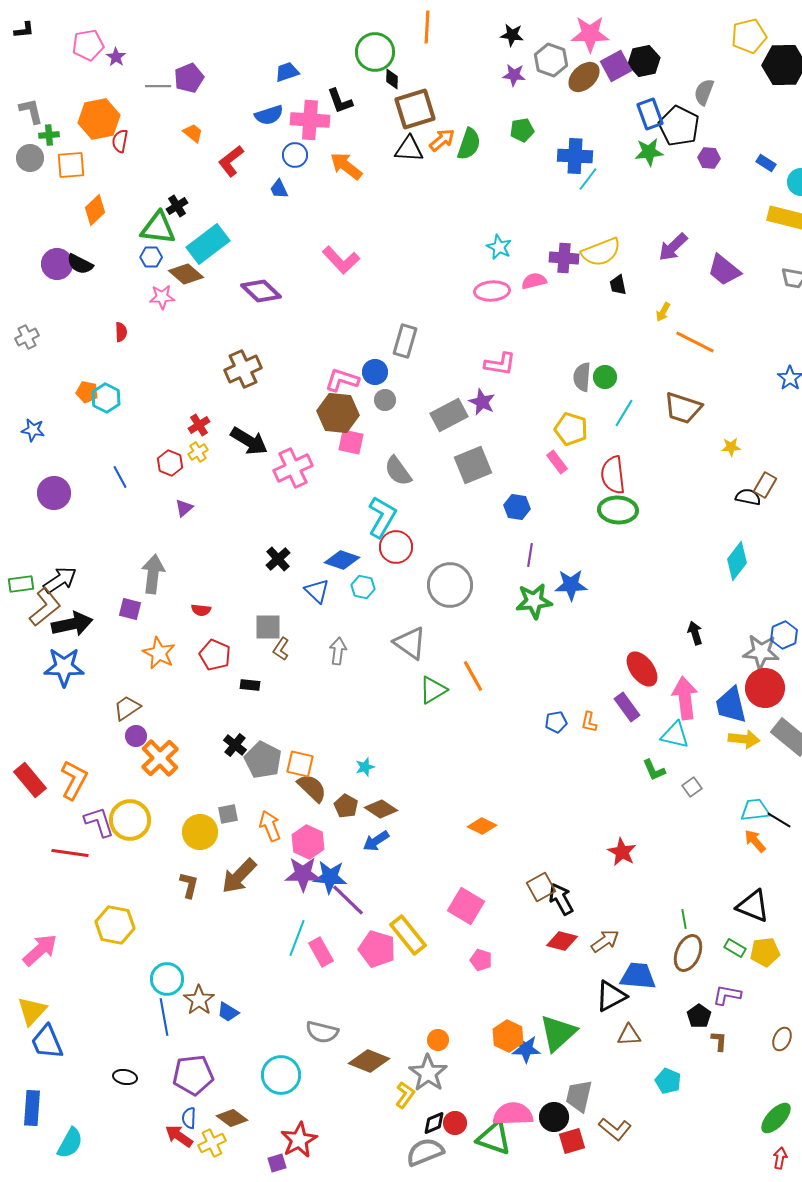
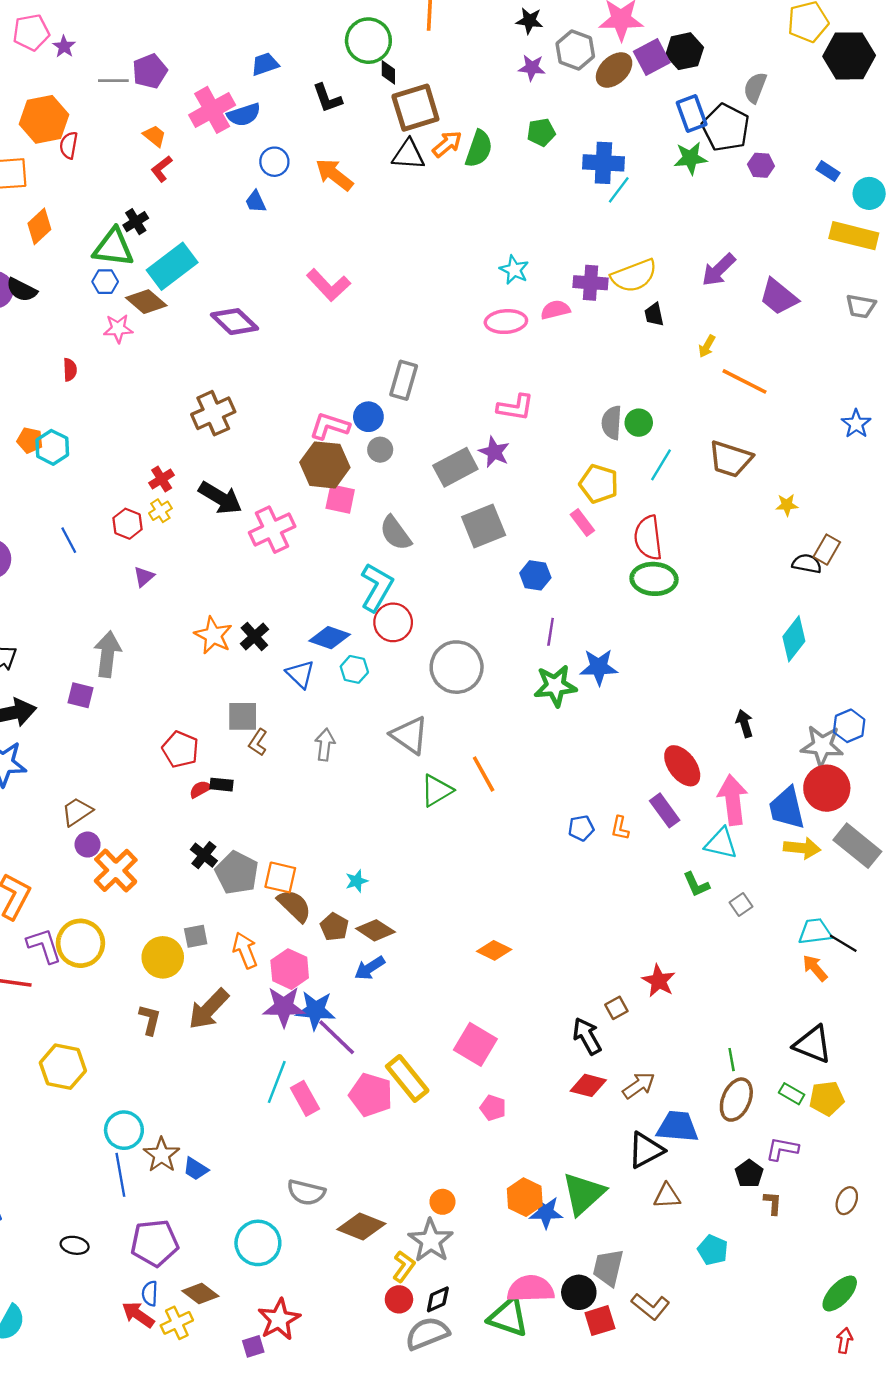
pink cross: (310, 120) -> (212, 110), moved, turned -33
red L-shape: (231, 161) -> (162, 169), moved, size x0.7
red semicircle: (201, 610) -> (200, 789), moved, turned 144
orange star: (159, 653) -> (213, 635), moved
brown square: (541, 887) -> (616, 1008), moved, size x0.7
red circle: (455, 1123) -> (399, 1299), moved

